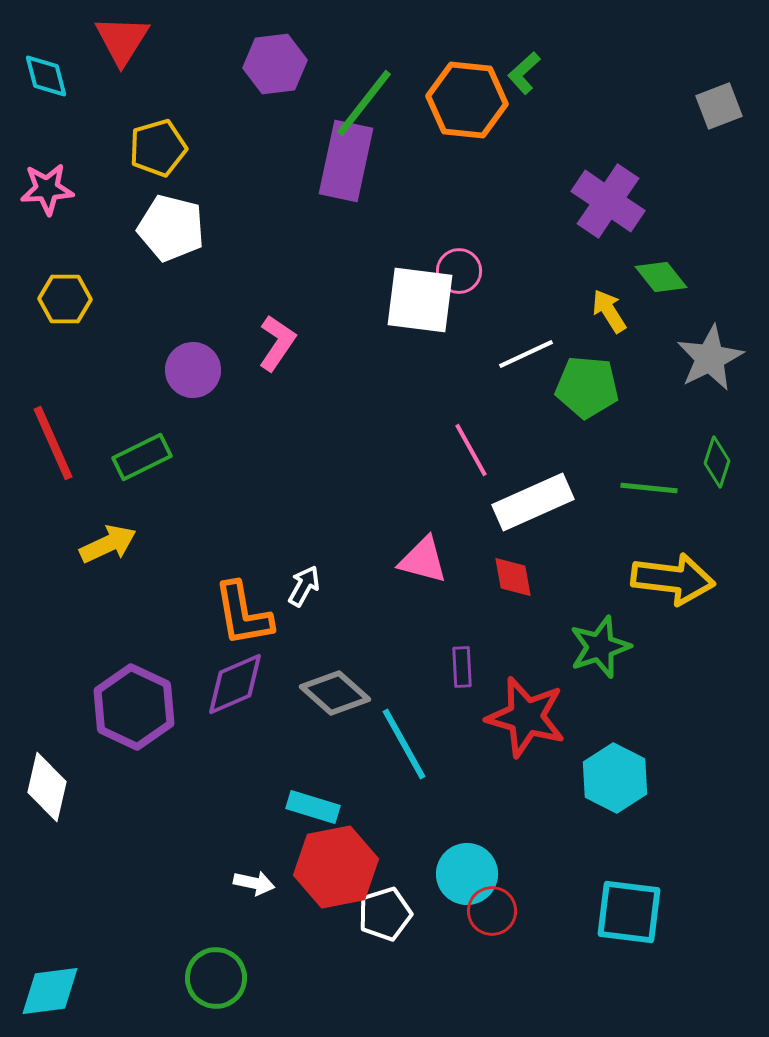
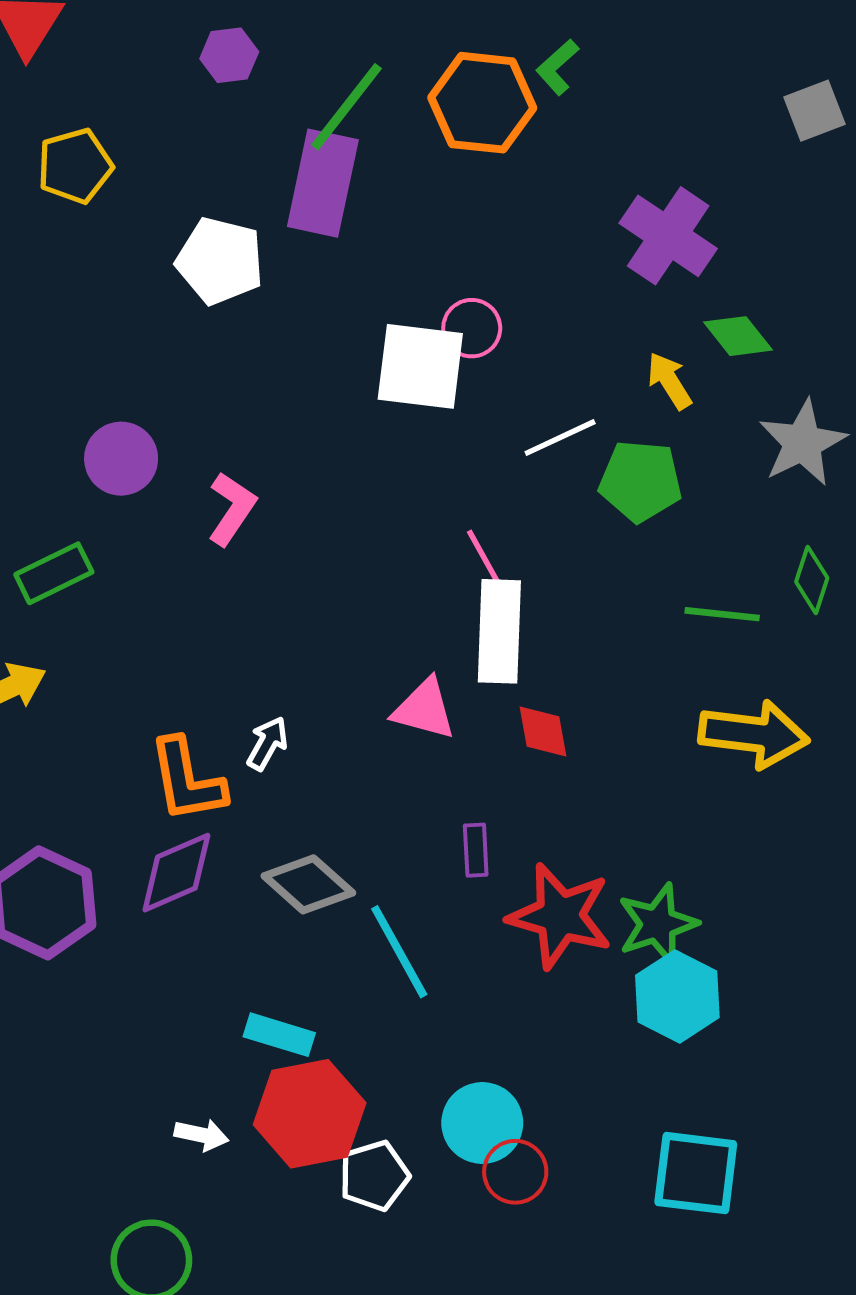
purple hexagon: (275, 64) -> (229, 55), size x0.7
white pentagon: (171, 228) -> (220, 261), moved
pink L-shape: (277, 343) -> (232, 509), moved
white rectangle: (533, 502) -> (499, 631), moved, turned -64
green star: (600, 647) -> (658, 924), moved

